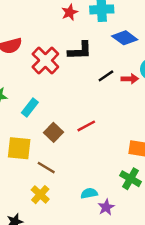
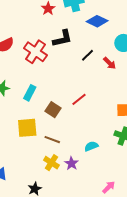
red arrow: (130, 79) -> (110, 63), moved, turned 56
cyan semicircle: (89, 193) -> (91, 146), moved
purple star: (106, 207) -> (71, 163), moved

